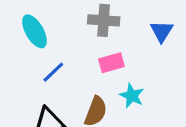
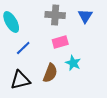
blue triangle: (162, 31) -> (85, 16), moved

